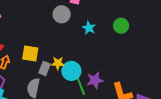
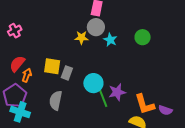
gray circle: (62, 14) -> (96, 27), moved
yellow star: (58, 63) -> (81, 38), moved
gray rectangle: (44, 68) -> (67, 73), moved

